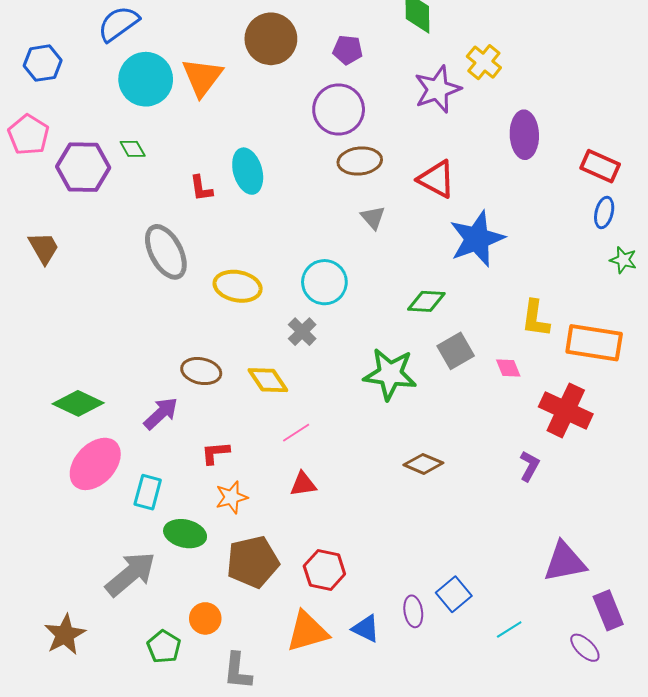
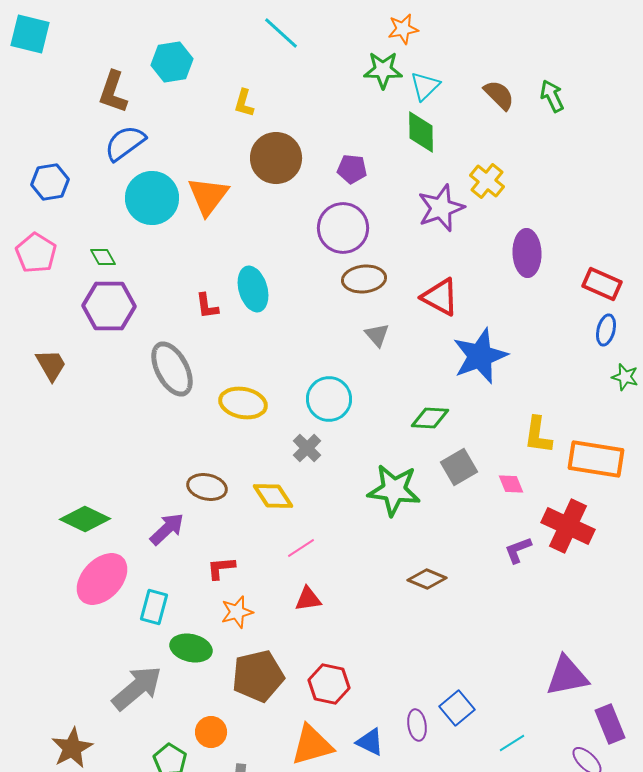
green diamond: (133, 149) -> (103, 257), moved
purple hexagon: (83, 167) -> (109, 306), moved
purple L-shape: (529, 466) -> (518, 550), moved, turned -140

